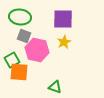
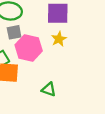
gray square: (24, 36) -> (14, 32), turned -32

